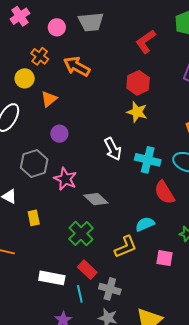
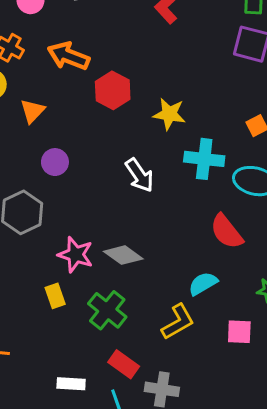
red hexagon: (138, 83) -> (113, 90), moved
cyan cross: (148, 160) -> (204, 159), moved
pink star: (65, 179) -> (76, 255), moved
yellow rectangle: (34, 218) -> (55, 296), moved
white rectangle: (52, 278) -> (71, 384), size x0.7

